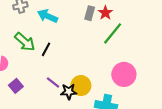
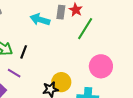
cyan arrow: (47, 16) -> (40, 20), moved
purple line: (53, 83) -> (14, 73), moved

